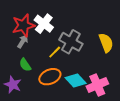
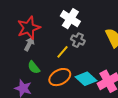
white cross: (44, 24) -> (70, 19), moved
gray cross: (71, 42) -> (78, 40), size x0.6

